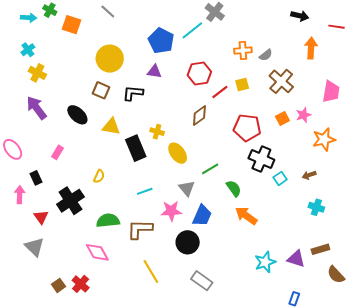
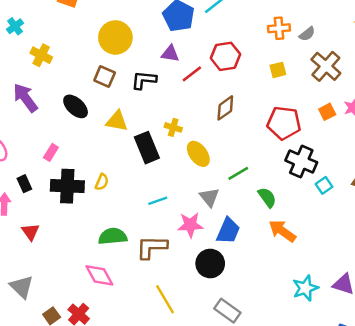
yellow cross: (37, 73) -> (41, 55), moved
red line: (220, 92) -> (192, 74), moved
black cross: (70, 201) -> (67, 186), moved, turned 36
gray triangle: (34, 247) -> (22, 287), moved

